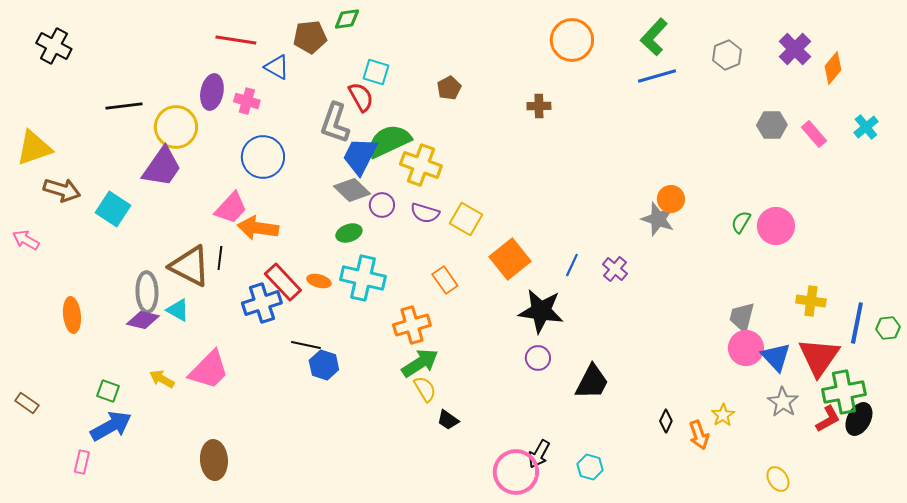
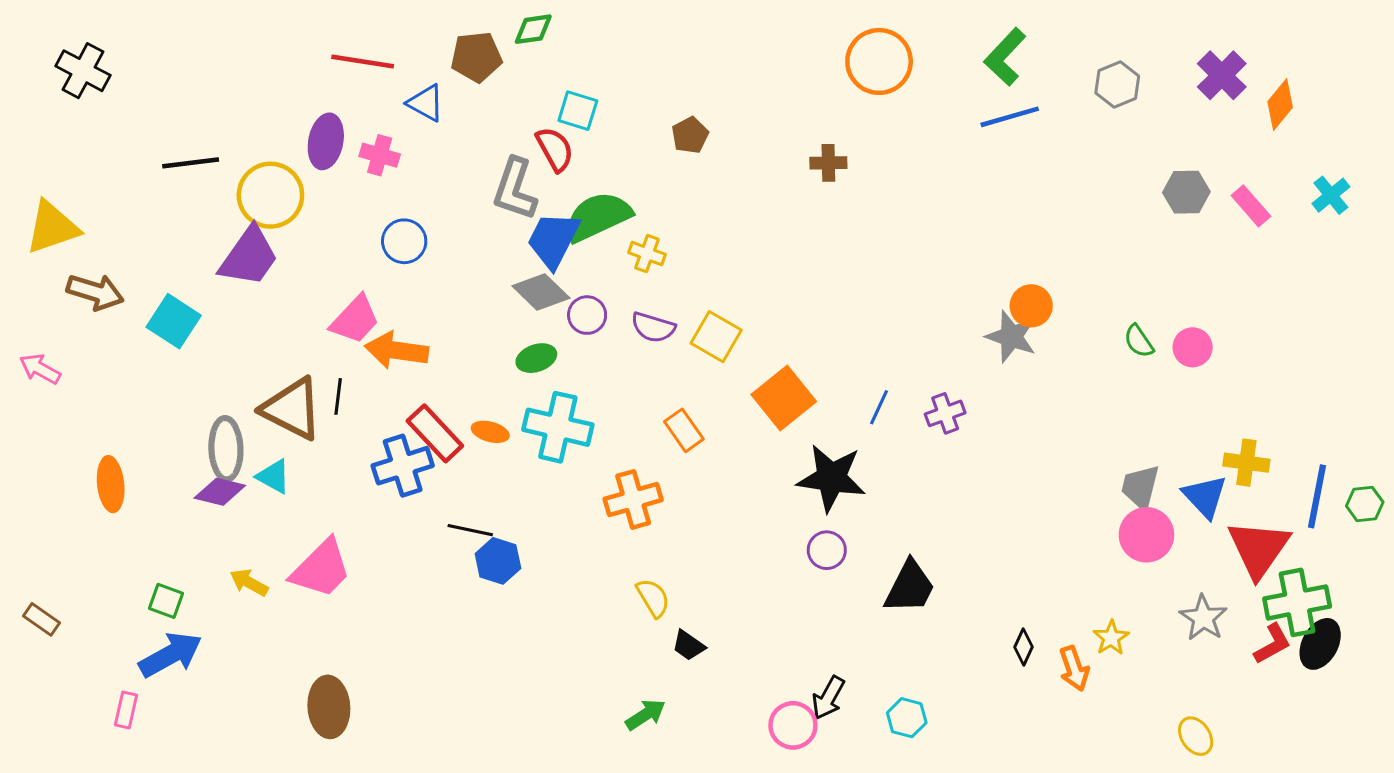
blue circle: (263, 157) -> (404, 241), size x0.7
yellow cross: (421, 165) -> (647, 254), size x0.6
green semicircle: (741, 222) -> (1139, 341), turned -65
pink circle: (776, 226) -> (1193, 347), size x0.7
purple cross: (615, 269) -> (945, 413), turned 30
blue triangle: (776, 357) -> (1205, 496), moved
green arrow: (420, 363) -> (645, 715), moved, size x0.7
pink circle: (516, 472) -> (793, 725), size x0.7

